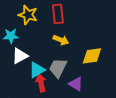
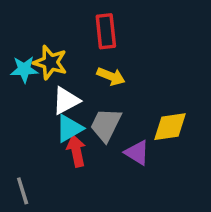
yellow star: (28, 15) -> (50, 62), moved
white triangle: (20, 56) -> (66, 101), moved
yellow diamond: (92, 56) -> (170, 127), moved

